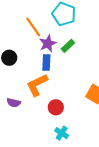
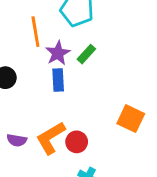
orange line: (33, 27) -> (35, 32), turned 30
orange L-shape: (37, 85) -> (51, 138), moved

